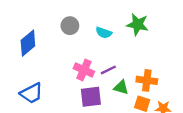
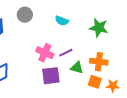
green star: (137, 24) -> (99, 28), moved
gray circle: (70, 26) -> (25, 15), moved

